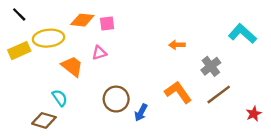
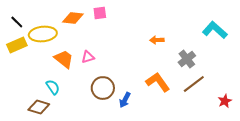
black line: (19, 14) -> (17, 22), moved
pink square: (107, 23) -> (100, 13), moved
pink triangle: (99, 53) -> (88, 57), moved

